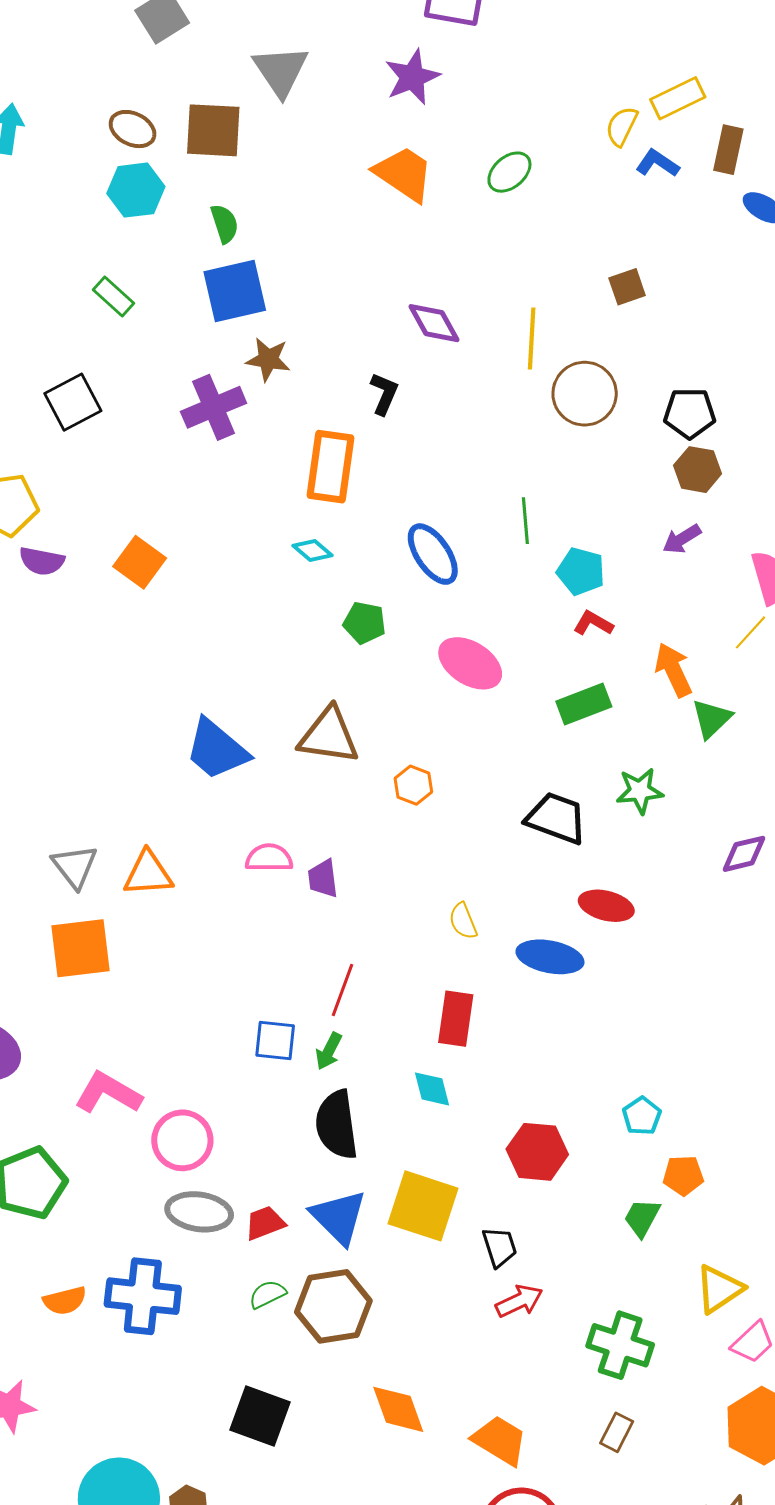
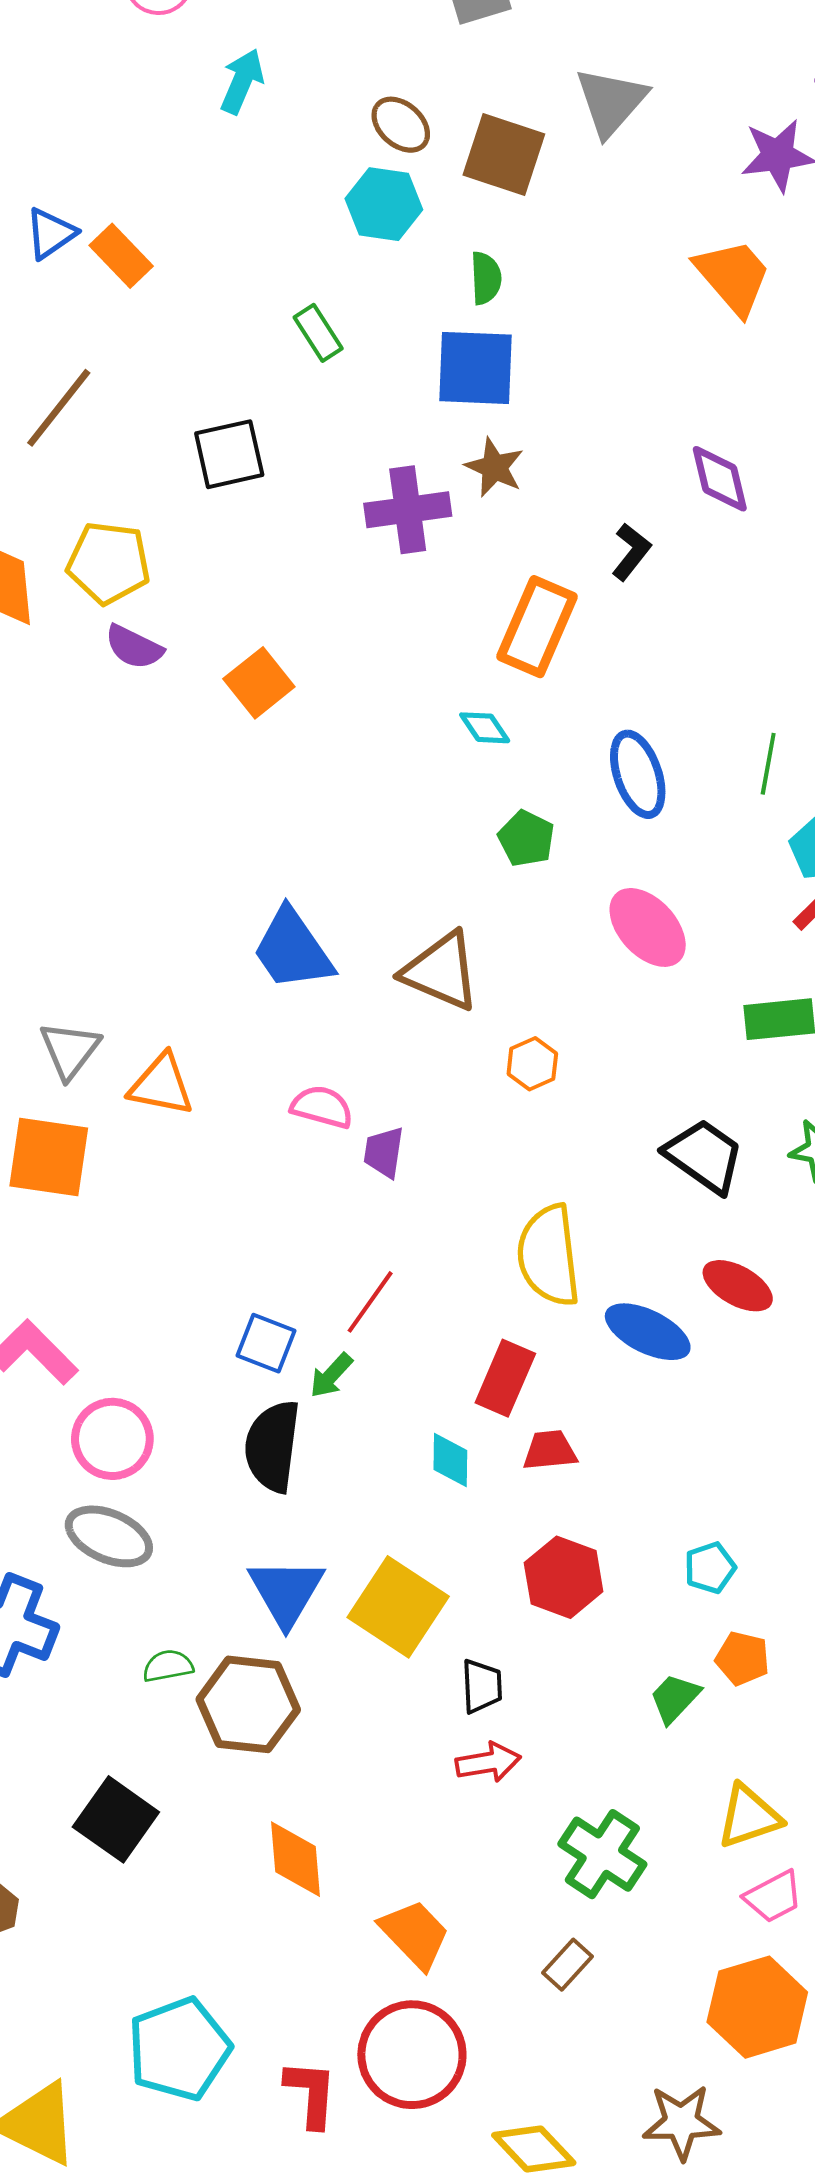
yellow semicircle: (463, 921) -> (549, 1255), size x2.0
black semicircle: (337, 1125) -> (272, 1446), moved
red trapezoid: (265, 1223) -> (550, 1450), moved

